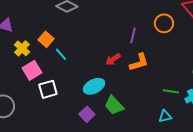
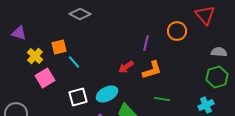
orange square: (46, 39) -> (59, 47), turned 35
white square: (48, 89) -> (78, 97), moved
green line: (171, 91) -> (162, 99), moved

